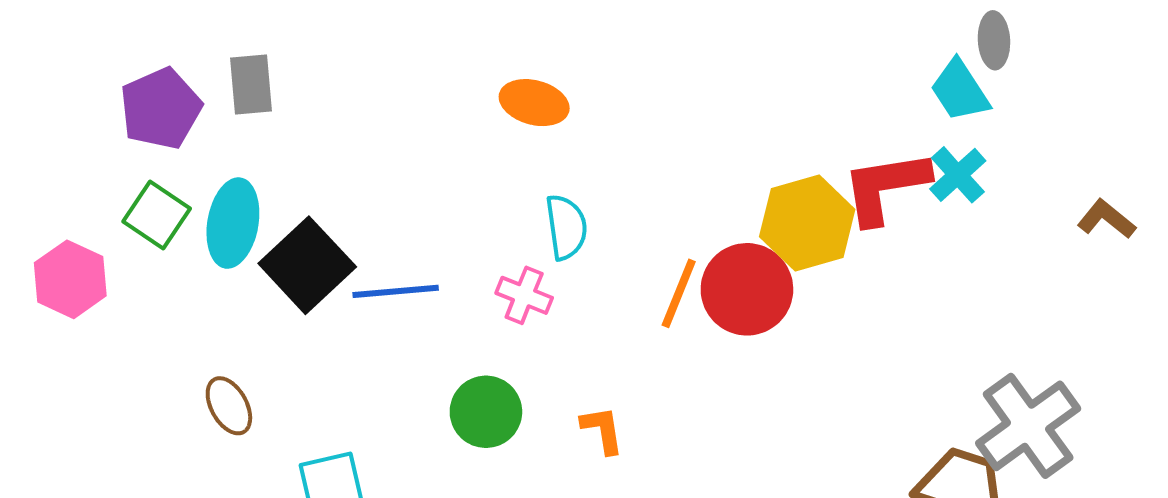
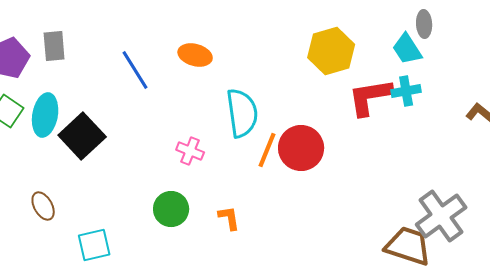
cyan cross: (958, 175) -> (406, 91), turned 32
yellow hexagon: (807, 223) -> (331, 51), moved
cyan semicircle: (566, 227) -> (242, 113), moved, size x1.5
blue line: (396, 291) -> (135, 70), moved, turned 63

